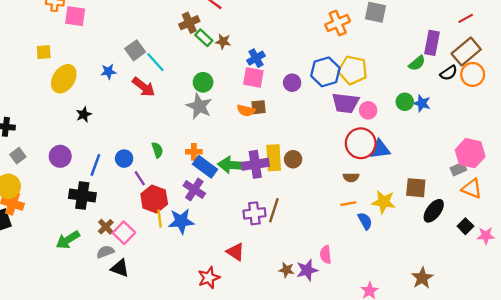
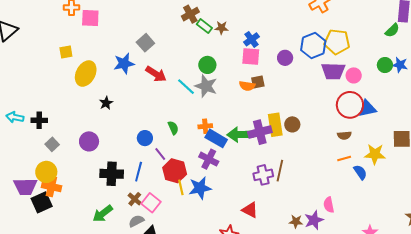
cyan line: (155, 62) -> (186, 87), moved
blue star: (108, 72) -> (124, 63), size x1.5
blue line: (95, 165) -> (139, 172), moved

